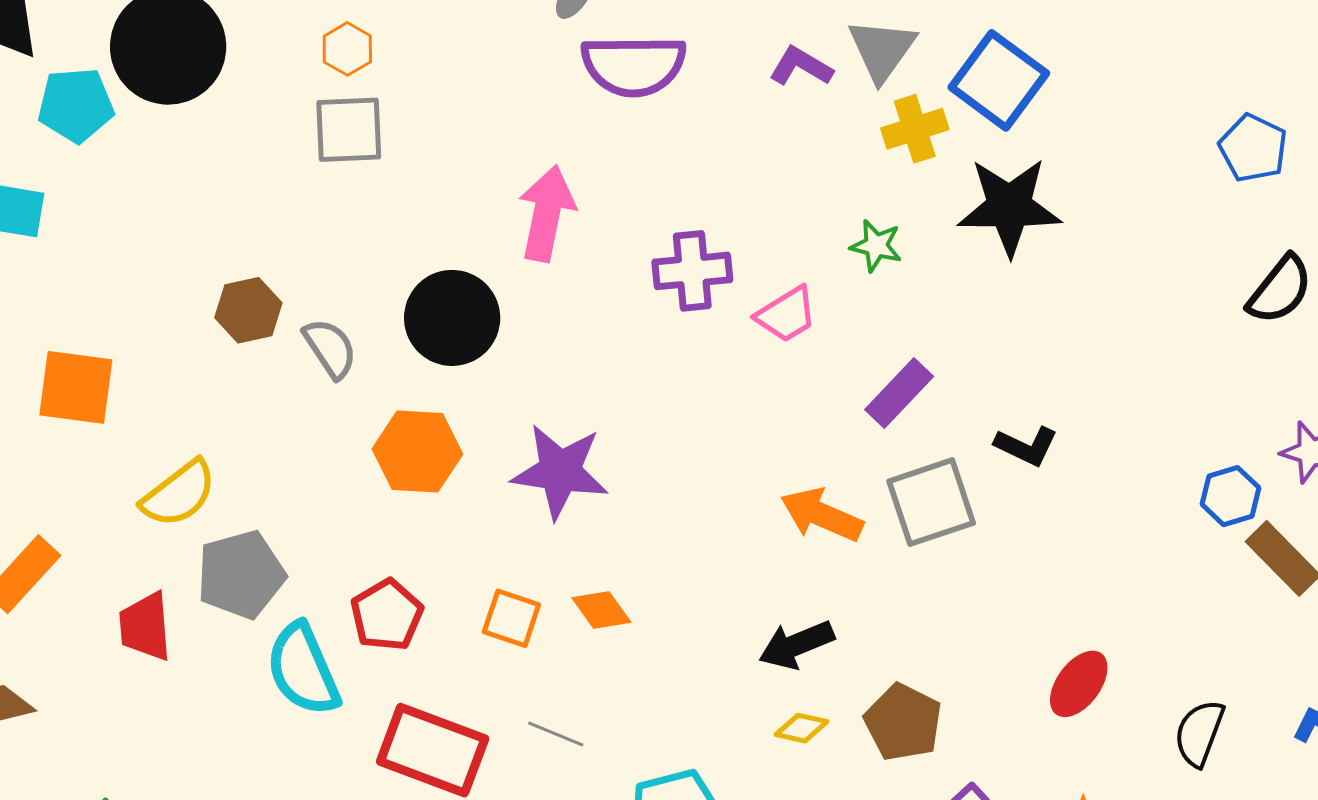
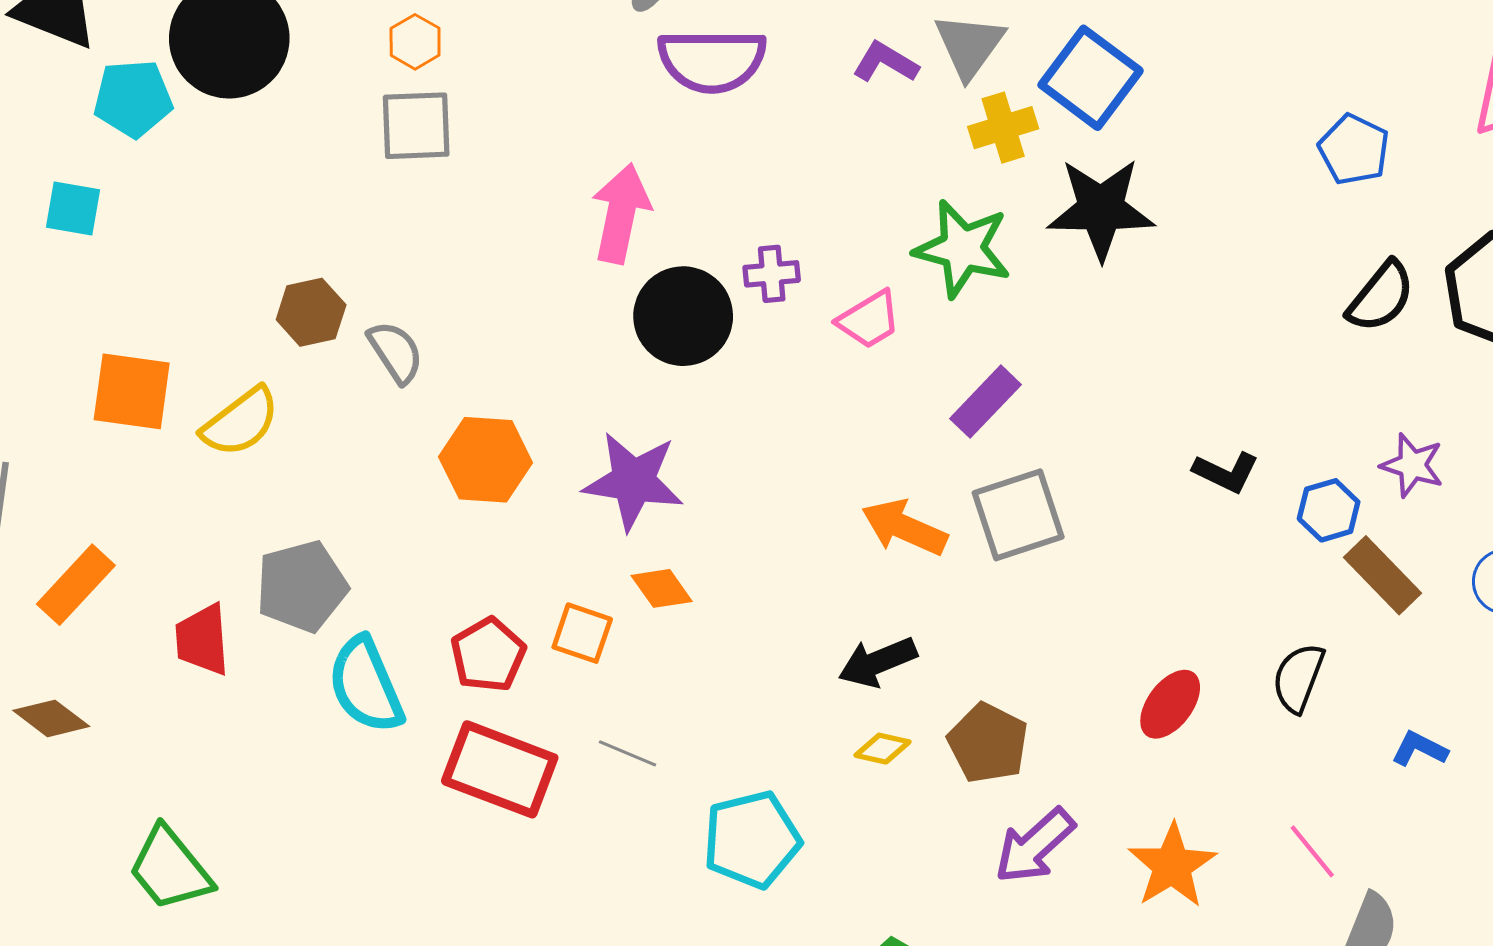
green star: (876, 246) -> (962, 249), size x1.8
purple cross: (692, 271) -> (772, 274), size x0.7
black circle: (452, 318) -> (683, 316), moved
black L-shape: (1026, 446) -> (1226, 472), moved
yellow semicircle: (179, 494) -> (241, 422), moved
orange diamond: (601, 610) -> (662, 588), moved
red pentagon: (387, 615) -> (488, 655), moved
black semicircle: (1199, 733) -> (1298, 678), moved

